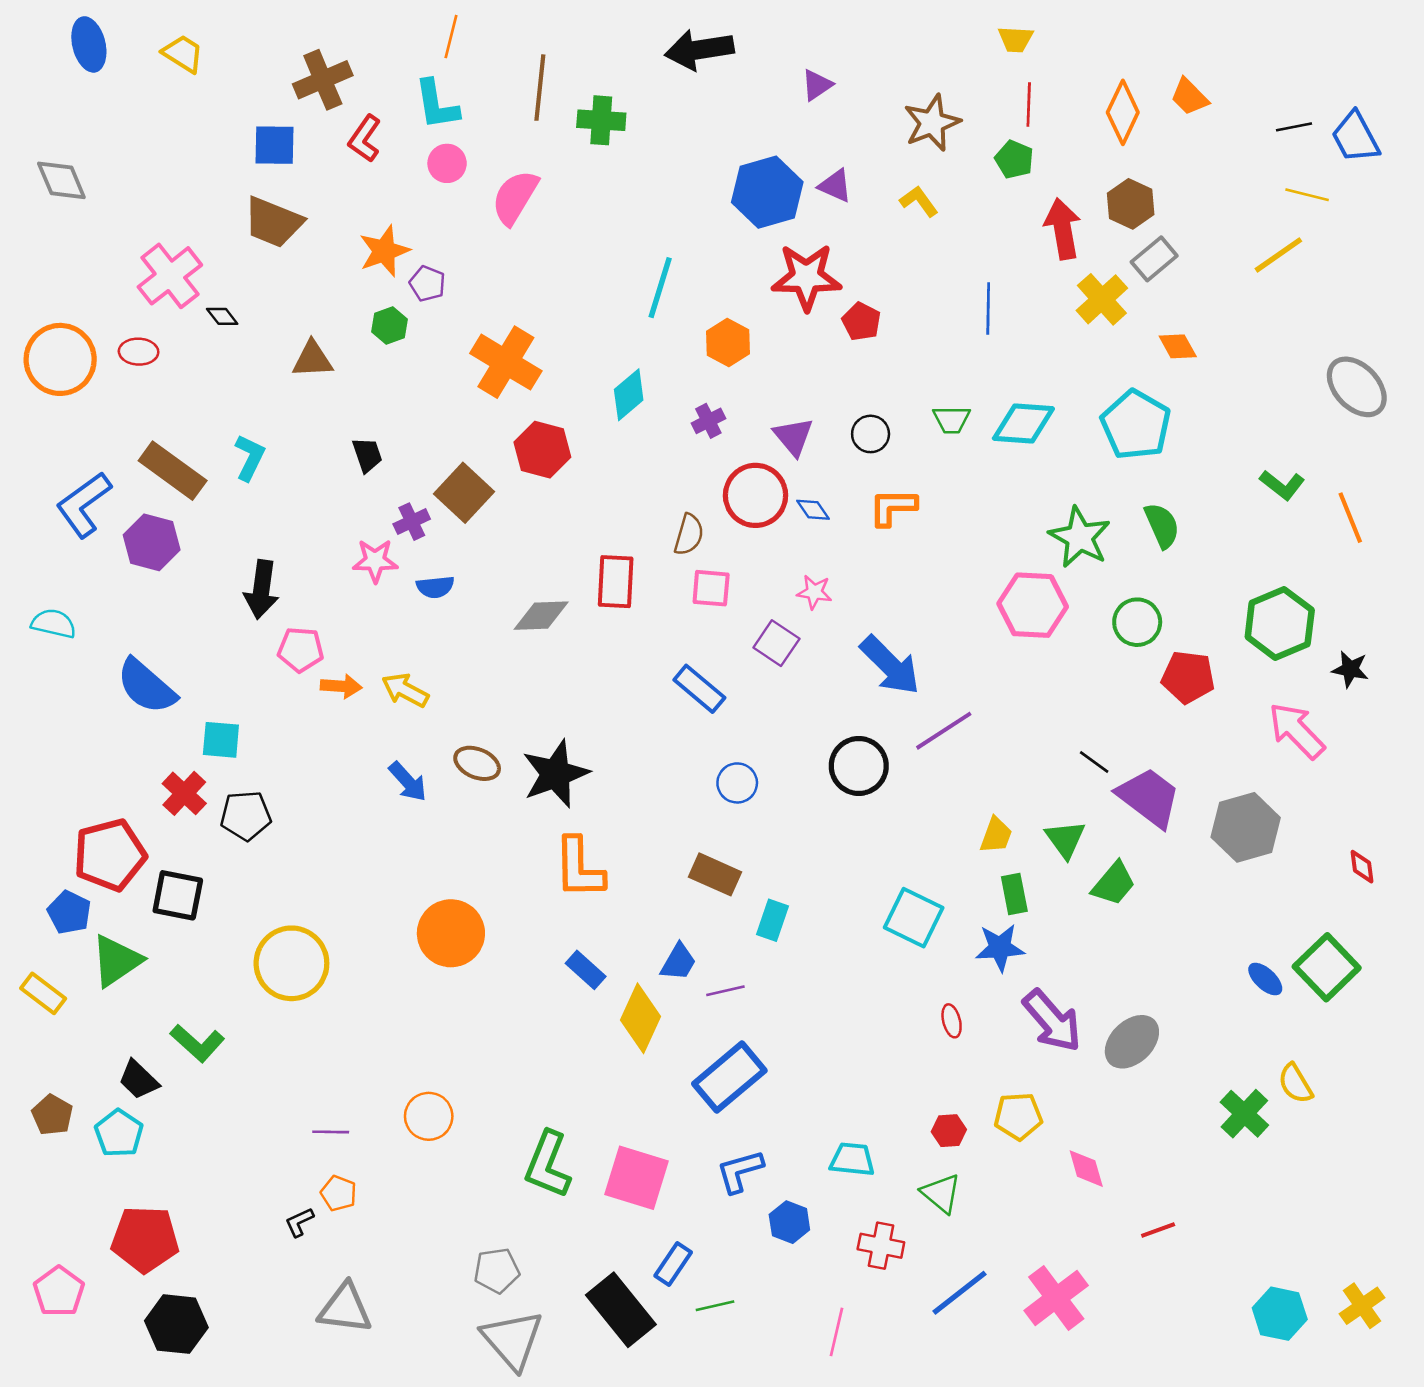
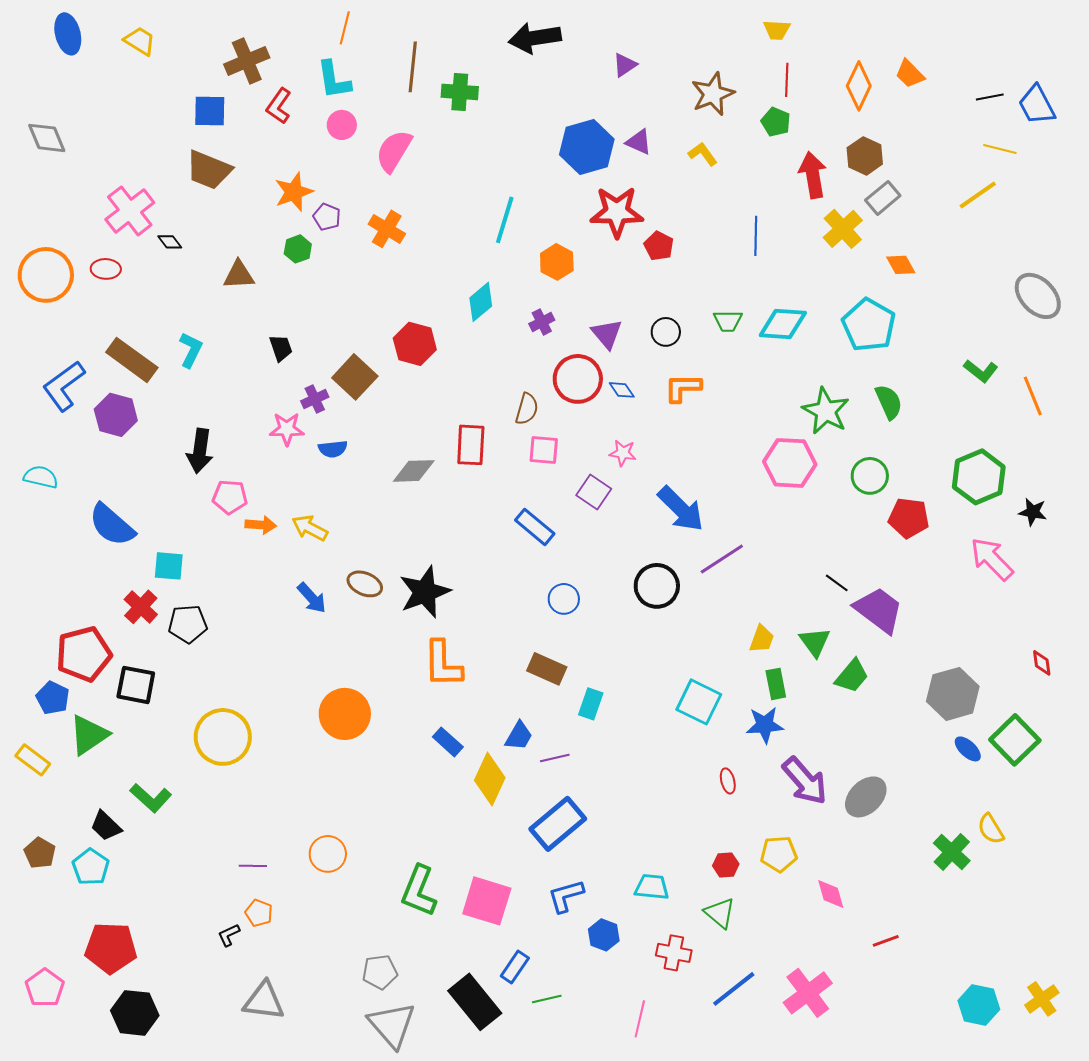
orange cross: (506, 362) -> (387, 229), moved, size x0.7
gray hexagon: (1246, 827) -> (953, 694), moved

